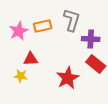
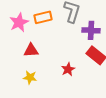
yellow star: (21, 76) -> (30, 77), moved
red star: (68, 78) -> (68, 69), size x0.6

